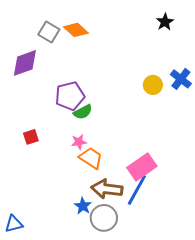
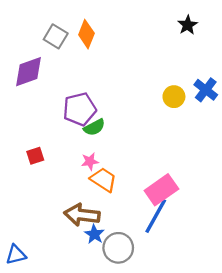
orange diamond: (76, 30) -> (86, 34), turned 70
brown arrow: (107, 189) -> (82, 215), moved

